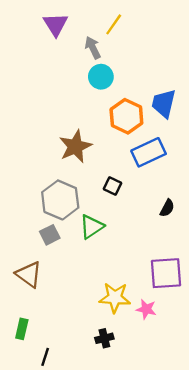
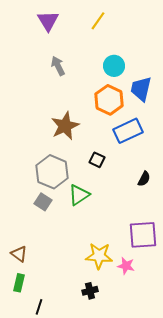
gray arrow: (93, 48) -> (58, 66), moved
cyan circle: (101, 77) -> (114, 66), moved
gray square: (50, 235) -> (43, 202), turned -30
brown triangle: (29, 274) -> (19, 254), moved, size x0.7

